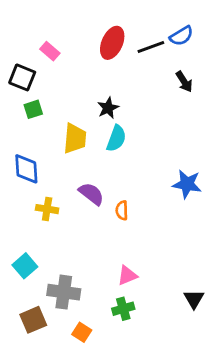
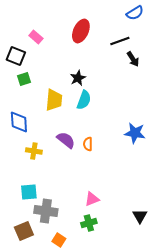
blue semicircle: (181, 36) -> (135, 13), moved
black line: (151, 47) -> (120, 41), moved
orange semicircle: (122, 210) -> (88, 144), moved
cyan square: (25, 266) -> (29, 192), moved, turned 36

